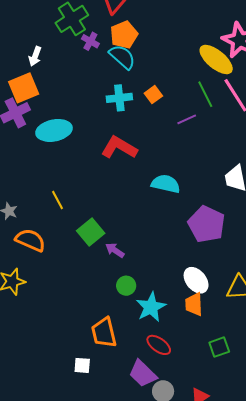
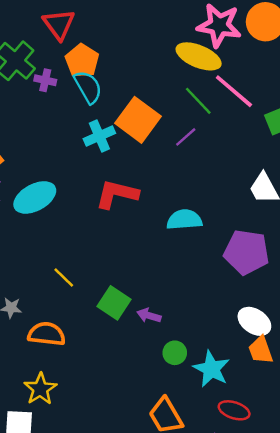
cyan semicircle: (122, 57) -> (88, 87), turned 36
orange square: (153, 95) -> (138, 120), size x2.0

